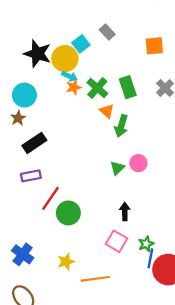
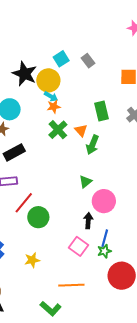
cyan square: (81, 44) -> (61, 59), moved
green cross: (97, 88) -> (58, 130), moved
pink circle: (138, 163) -> (104, 201), moved, size x1.5
blue line: (150, 258) -> (105, 238), moved
orange line: (95, 279) -> (71, 285), moved

